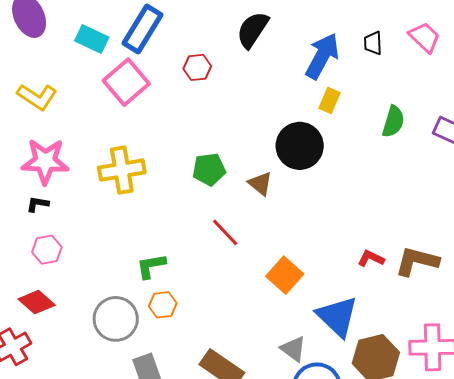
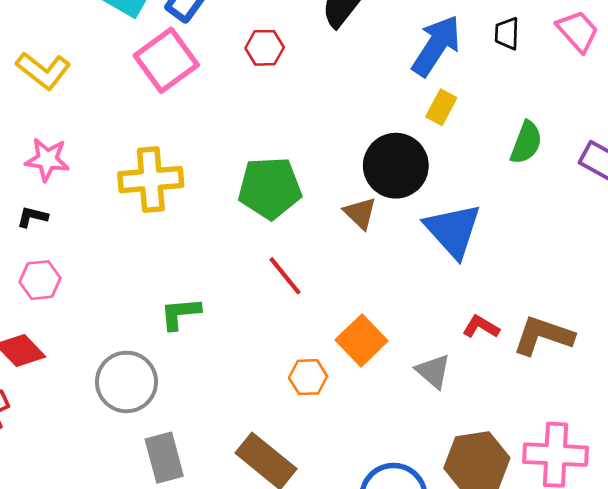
pink star: (45, 161) -> (47, 159), size x0.7
green pentagon: (209, 169) -> (270, 188), size x1.4
brown triangle: (260, 184) -> (360, 213), moved
orange hexagon: (163, 305) -> (308, 377), moved
blue triangle: (337, 316) -> (453, 230), moved
gray triangle: (293, 349) -> (433, 371), moved

